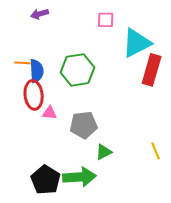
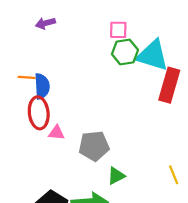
cyan triangle: (137, 43) -> (153, 55), turned 44
green hexagon: (78, 70) -> (125, 52), moved, size x0.7

